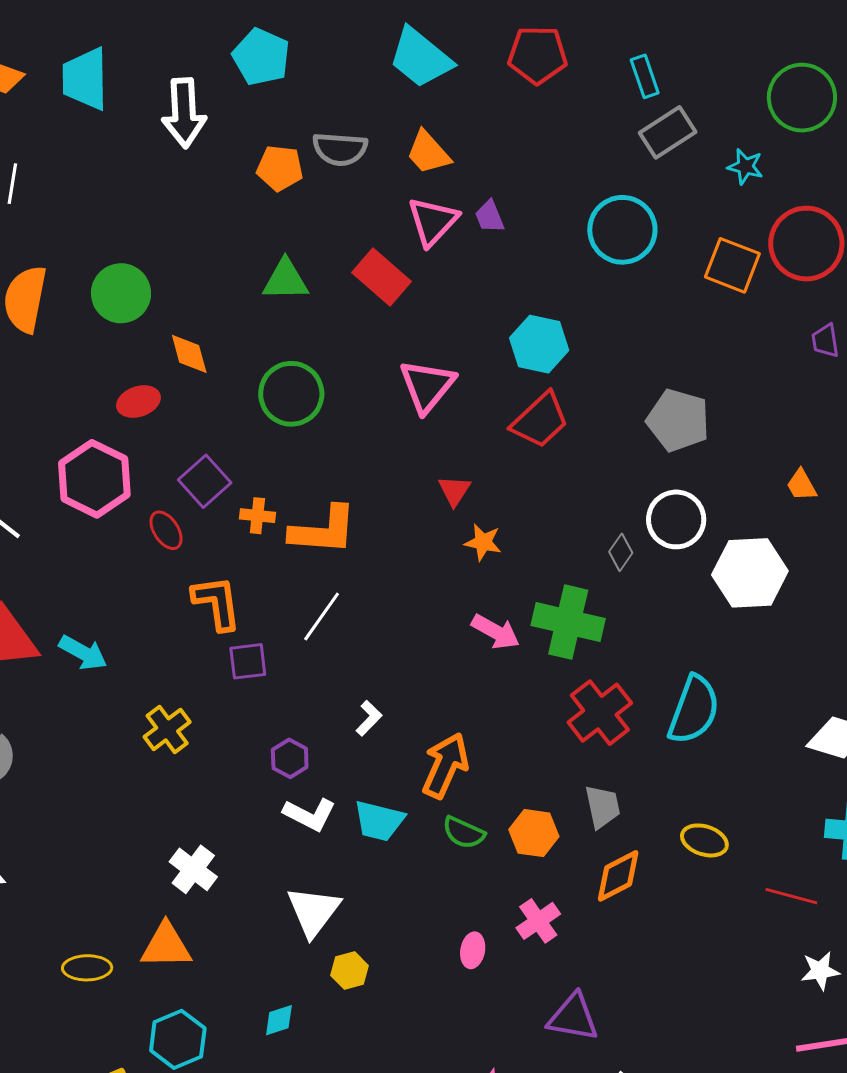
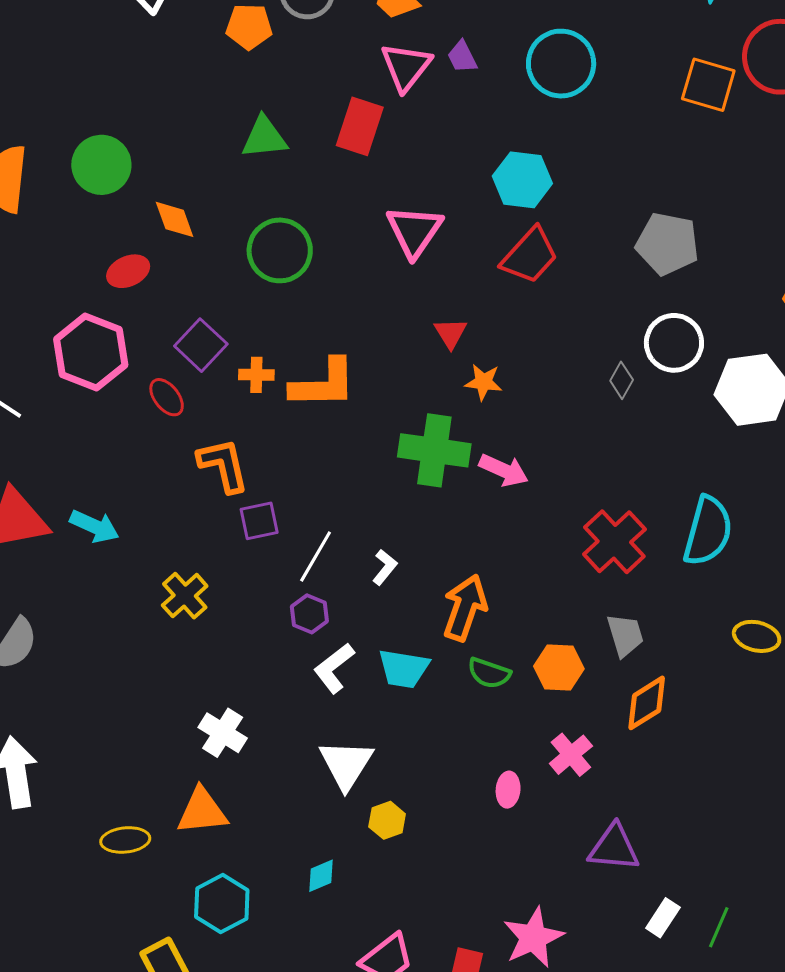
cyan circle: (622, 230) -> (561, 64), moved
red rectangle: (382, 277) -> (360, 126), turned 72
white line: (322, 617) -> (316, 556), moved
green cross: (568, 622) -> (434, 450), moved
white L-shape: (310, 814) -> (334, 668), turned 120
yellow ellipse: (704, 840) -> (757, 636), moved

